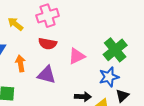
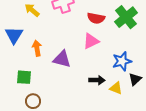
red semicircle: (48, 44) -> (96, 18), moved
green cross: (115, 50) -> (126, 17), moved

